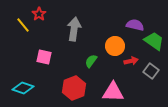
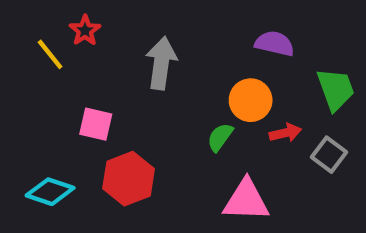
purple semicircle: (135, 25) -> (275, 43), moved
green trapezoid: (154, 41) -> (336, 89), turned 35
green semicircle: (91, 61) -> (220, 137), moved
red hexagon: (74, 88) -> (129, 179), moved

